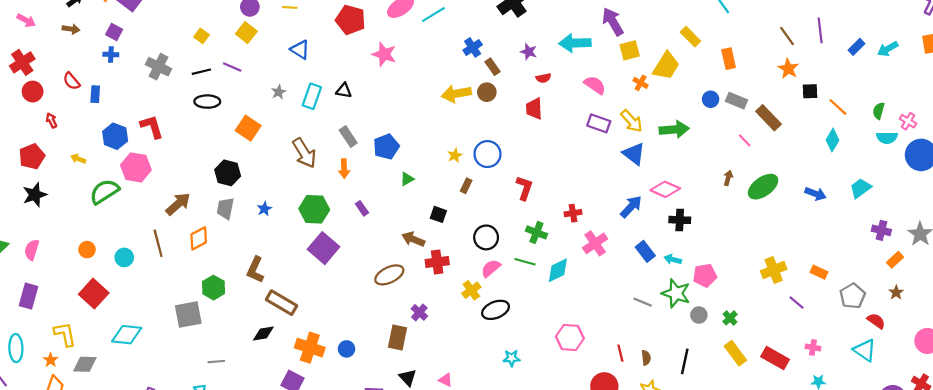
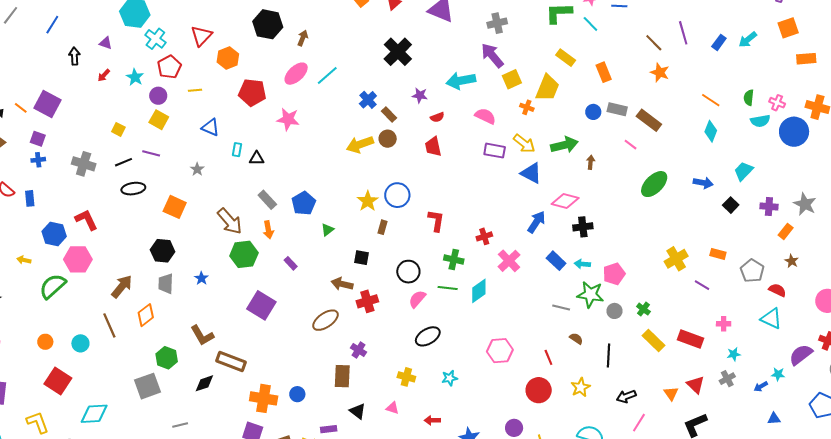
black square: (810, 91) -> (731, 205), moved, turned -35
cyan rectangle: (312, 96) -> (237, 150), moved, size x0.6
yellow star: (455, 155) -> (368, 201), size x1.5
brown arrow: (728, 178) -> (591, 162), moved
green hexagon: (314, 209) -> (244, 254), moved
brown L-shape: (255, 270) -> (202, 335), turned -45
yellow cross: (471, 290) -> (406, 377), moved, turned -30
black diamond: (263, 333) -> (204, 383), moved
brown semicircle: (646, 358) -> (576, 339), moved, turned -40

